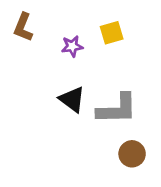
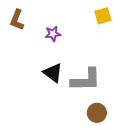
yellow square: (112, 33) -> (103, 16), moved

